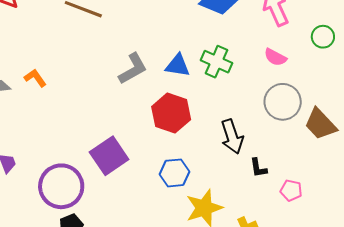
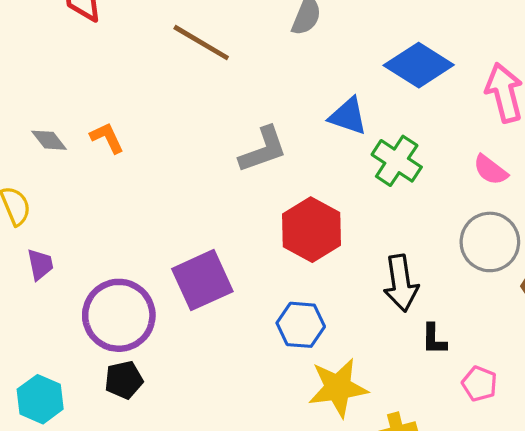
blue triangle: (178, 65) -> (348, 116), moved

